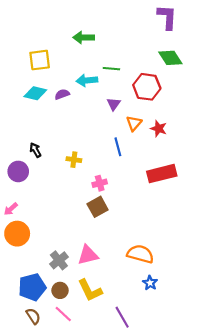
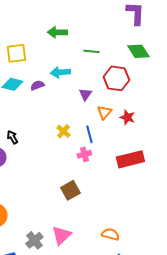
green line: (111, 69) -> (91, 51), moved
yellow cross: (74, 160) -> (63, 131), moved, turned 32
pink cross: (100, 183) -> (84, 154), moved
orange semicircle: (140, 254) -> (110, 234), size x0.7
pink triangle: (88, 255) -> (61, 235), turned -30

